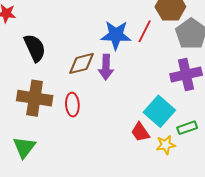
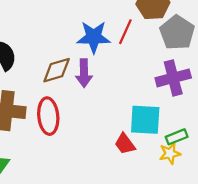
red ellipse: (72, 105) -> (48, 116), size x1.4
cyan square: (159, 111) -> (145, 120), turned -36
yellow star: (166, 145) -> (170, 153), moved

